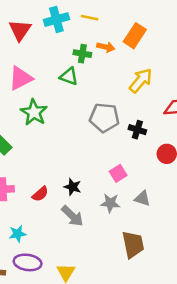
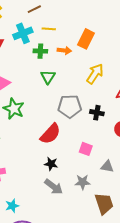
green cross: (82, 54) -> (40, 51), moved
green triangle: (69, 76) -> (48, 77), moved, turned 49
pink square: (118, 173) -> (86, 149), turned -32
red semicircle: (40, 194) -> (50, 134), moved, size x1.6
gray star: (110, 203) -> (83, 182), moved

